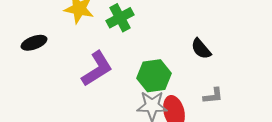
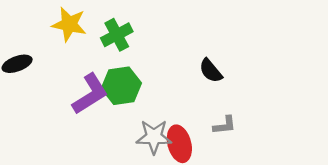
green hexagon: (154, 76) -> (121, 86), moved

